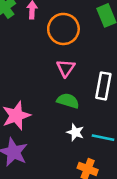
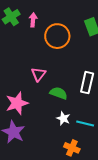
pink triangle: (66, 68) -> (38, 74), moved

